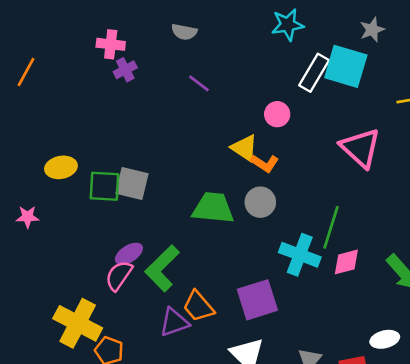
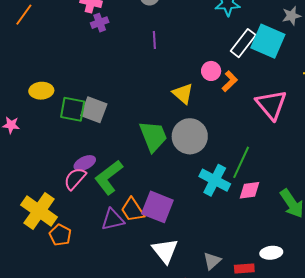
purple line: (199, 83) -> (154, 40), turned 42
orange L-shape: (265, 163) -> (230, 81), moved, turned -85
gray circle: (260, 202) -> (190, 136), size x1.5
green trapezoid: (213, 208) -> (153, 136), turned 56
purple square: (257, 300) -> (157, 207), moved, turned 32

